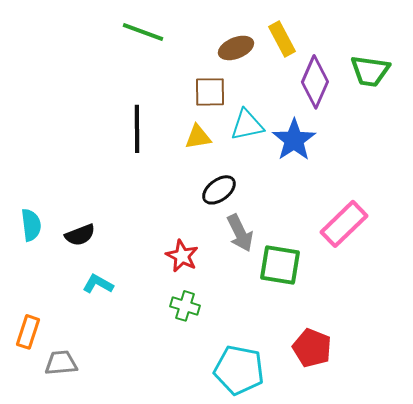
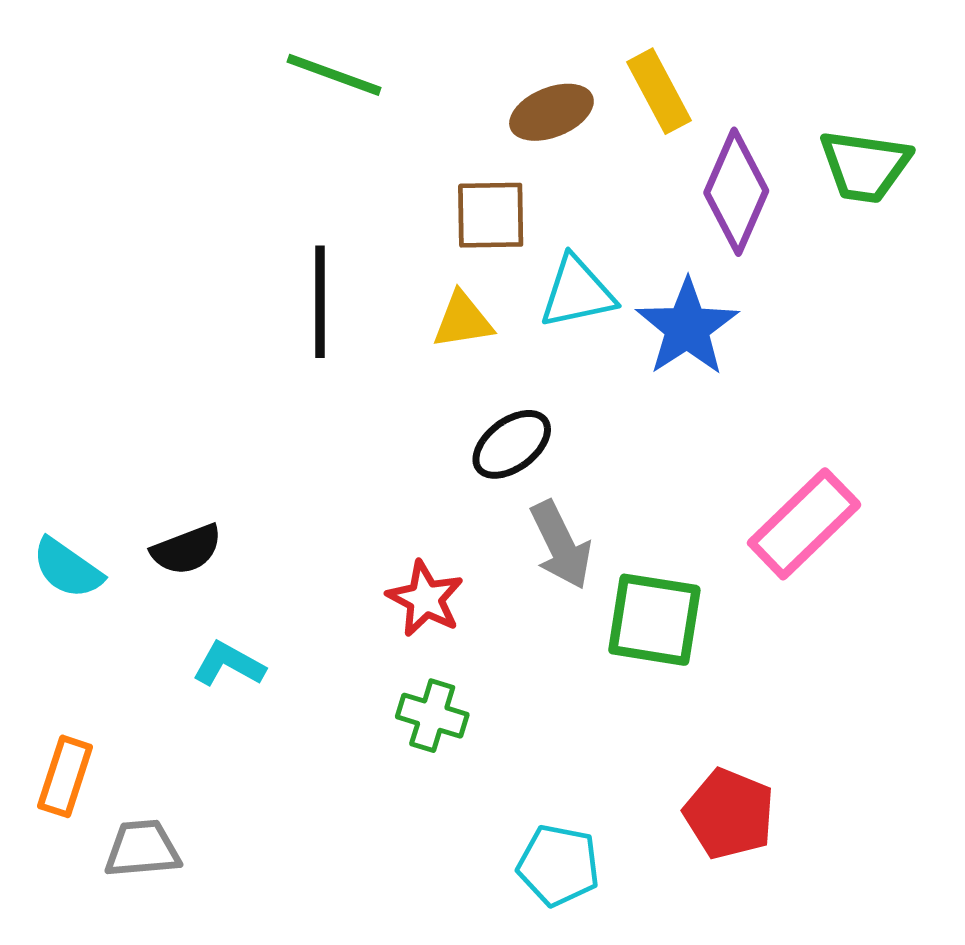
cyan semicircle: (31, 225) -> (67, 568), moved, turned 132
cyan pentagon: (239, 370) -> (559, 865), size x0.7

